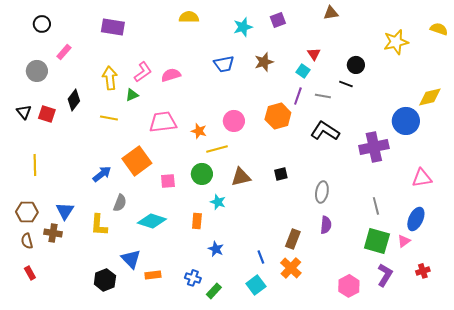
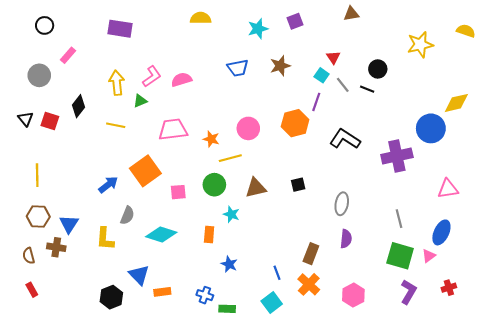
gray line: (323, 96) -> (343, 85), moved, turned 42
brown hexagon: (27, 212) -> (38, 216), moved
pink hexagon: (349, 286) -> (353, 295), moved
green rectangle: (214, 291) -> (227, 309), turned 49

